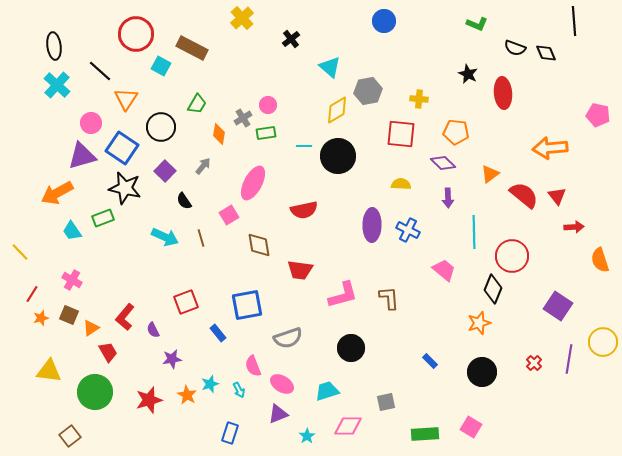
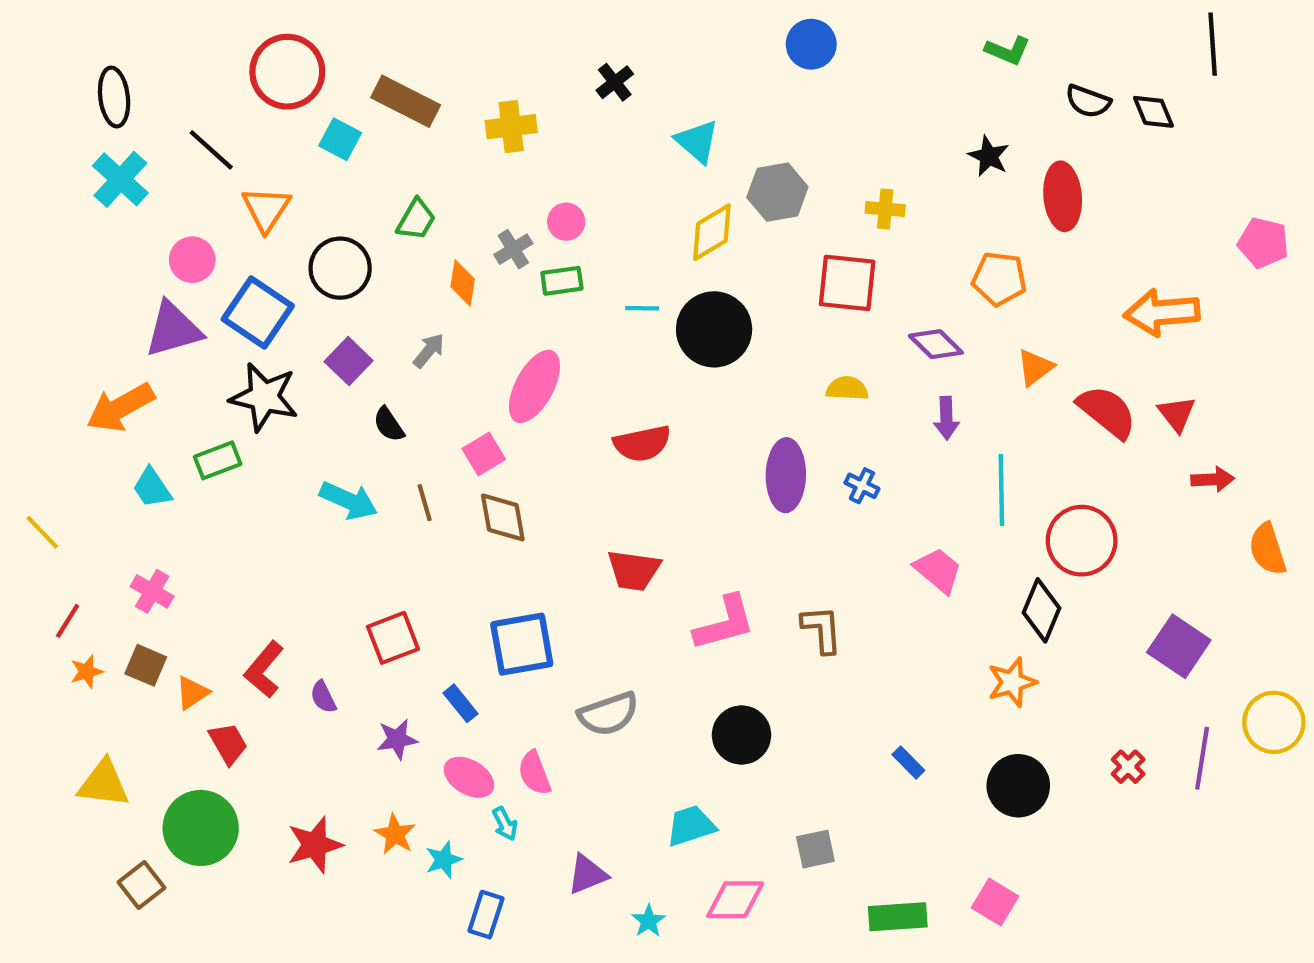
yellow cross: (242, 18) -> (511, 127), moved, turned 35
orange pentagon: (456, 132) -> (999, 279), moved
blue cross: (408, 230) -> (862, 486), size x0.7
brown diamond: (259, 245) -> (503, 517), moved
purple star: (172, 359) -> (397, 739), moved
cyan star: (210, 384) -> (444, 860), moved
pink ellipse: (282, 384) -> (469, 777), moved
brown square: (70, 436) -> (142, 885), moved

